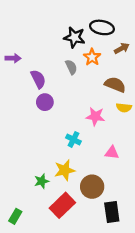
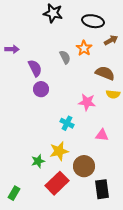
black star: (75, 37) -> (53, 13), moved

